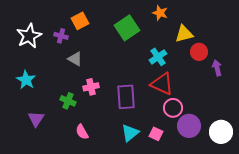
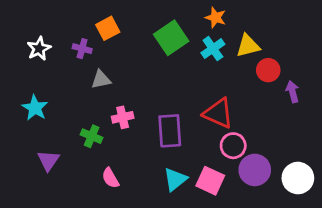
white star: (29, 36) -> (39, 49), size x0.7
cyan cross: (158, 57) -> (213, 49), moved
gray triangle: (75, 59) -> (101, 80), turned -42
pink square: (156, 134) -> (210, 181), size x1.5

